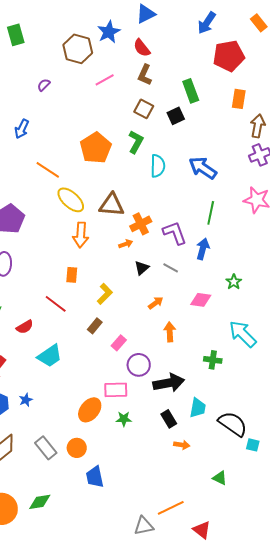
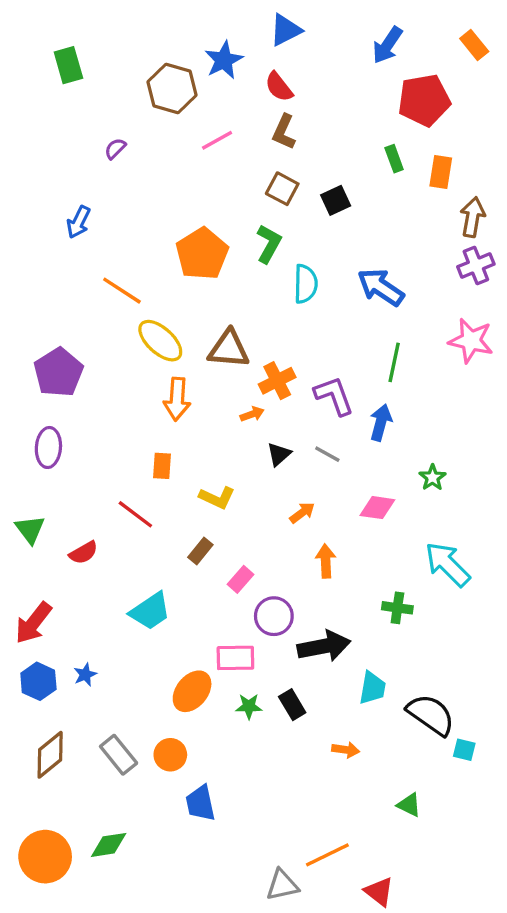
green rectangle: (191, 91) -> (394, 159), moved, size x0.7
yellow L-shape: (105, 294) -> (217, 498), turned 70
cyan trapezoid: (50, 356) -> (150, 611), moved
black rectangle: (169, 419) -> (292, 705), moved

